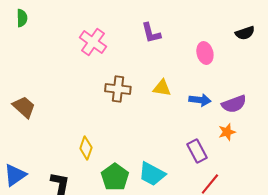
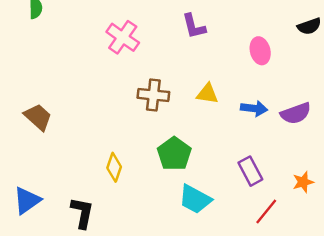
orange star: (227, 132) -> (303, 182), moved
green pentagon: (115, 177) -> (174, 154), moved

